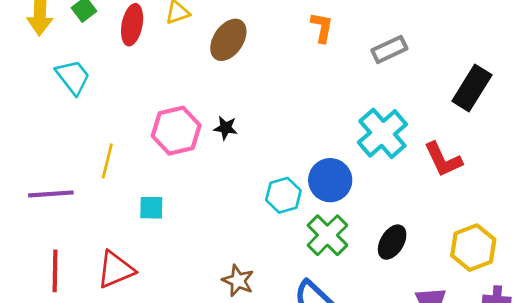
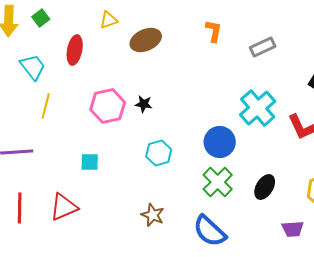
red ellipse: (132, 25) -> (75, 50), moved
brown ellipse: (228, 40) -> (146, 40), turned 32
yellow line: (107, 161) -> (46, 106), moved
cyan hexagon: (283, 195) -> (159, 153), moved

